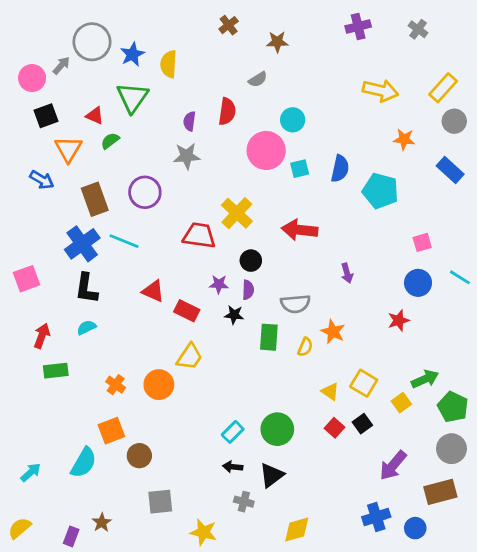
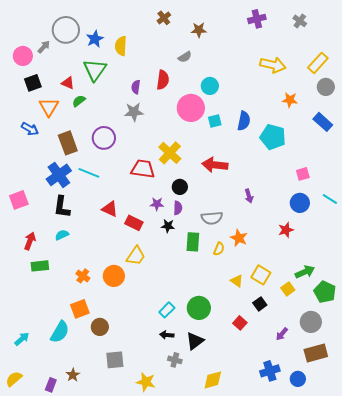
red square: (334, 428) -> (240, 323), moved
gray circle: (451, 449) -> (311, 322), moved
purple arrow: (393, 465) -> (282, 334), size x0.6

